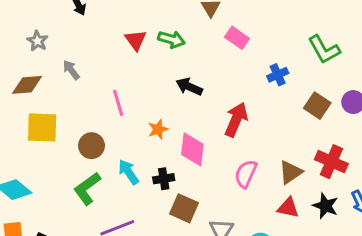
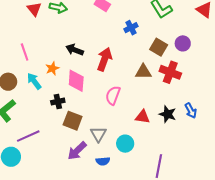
black arrow: (189, 87) -> (75, 50), moved
red cross: (331, 162) -> (170, 72), moved
cyan arrow: (128, 172) -> (34, 81), moved
brown triangle: (291, 172) -> (143, 72), moved, turned 36

